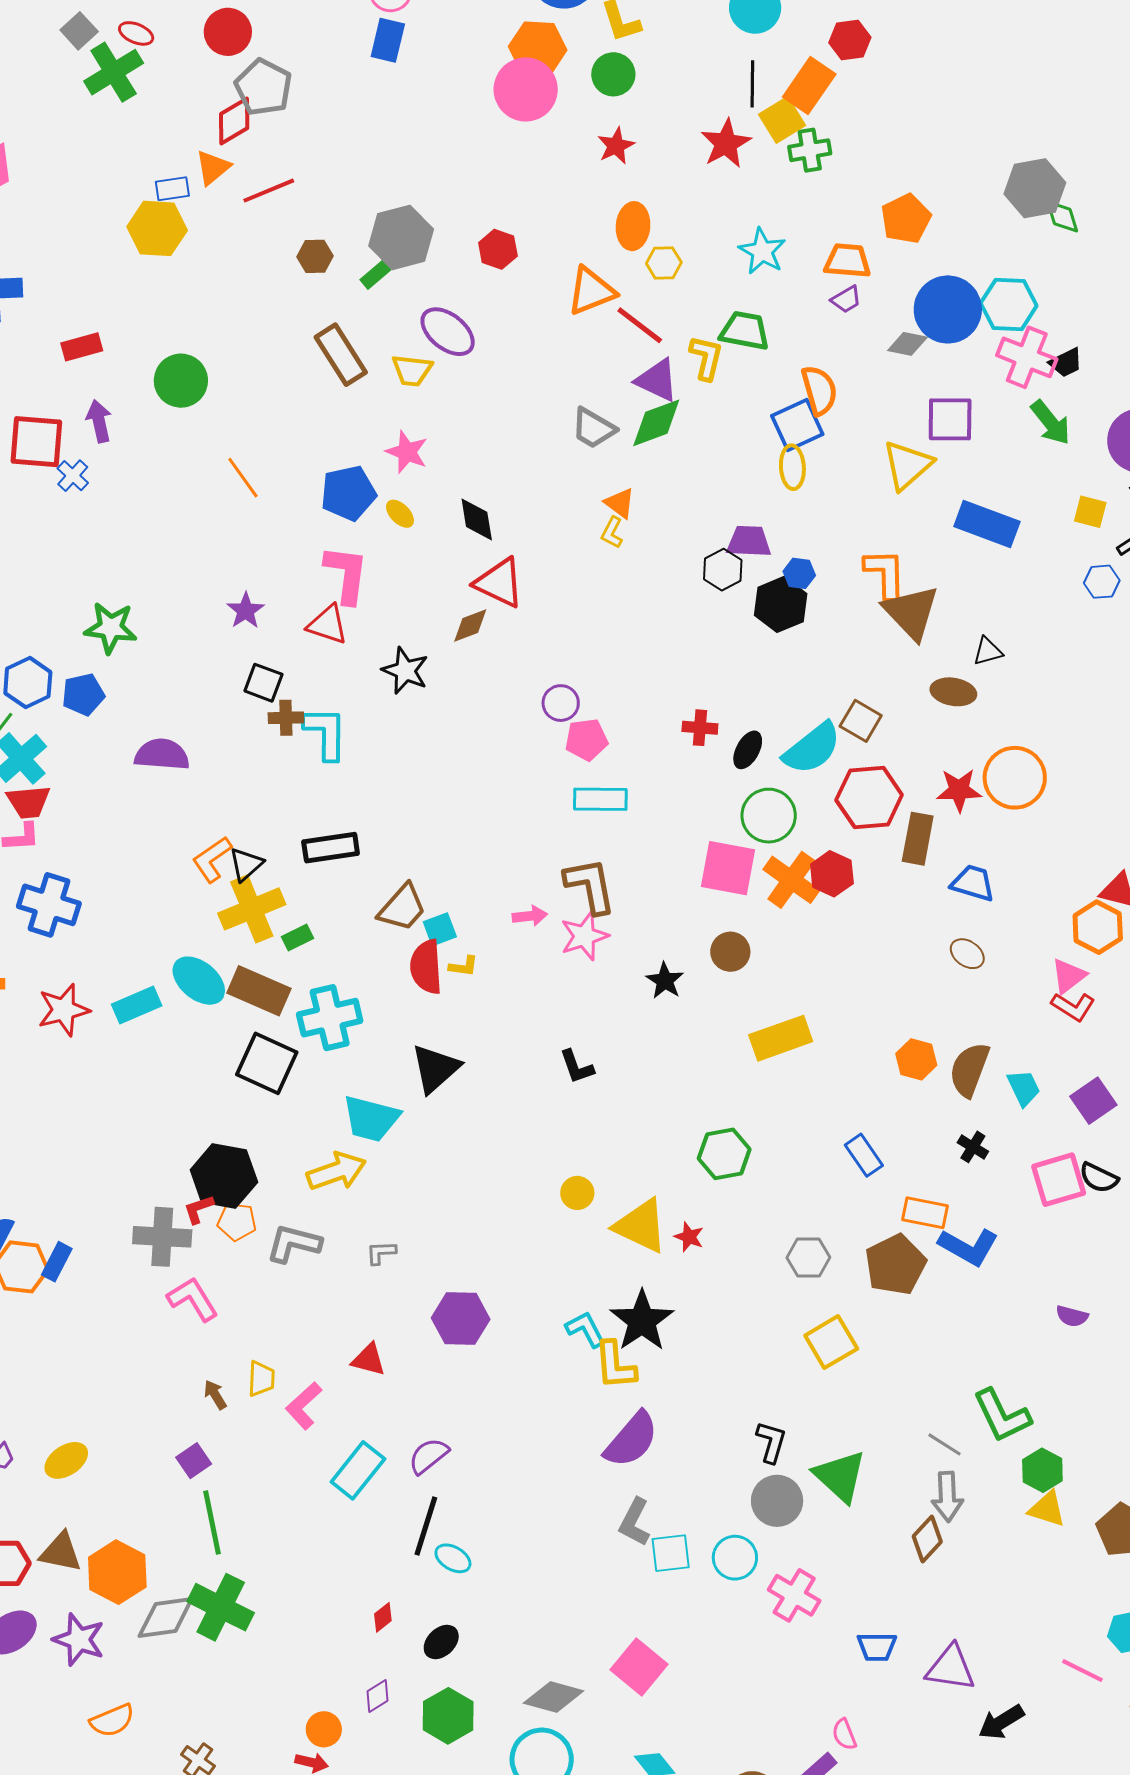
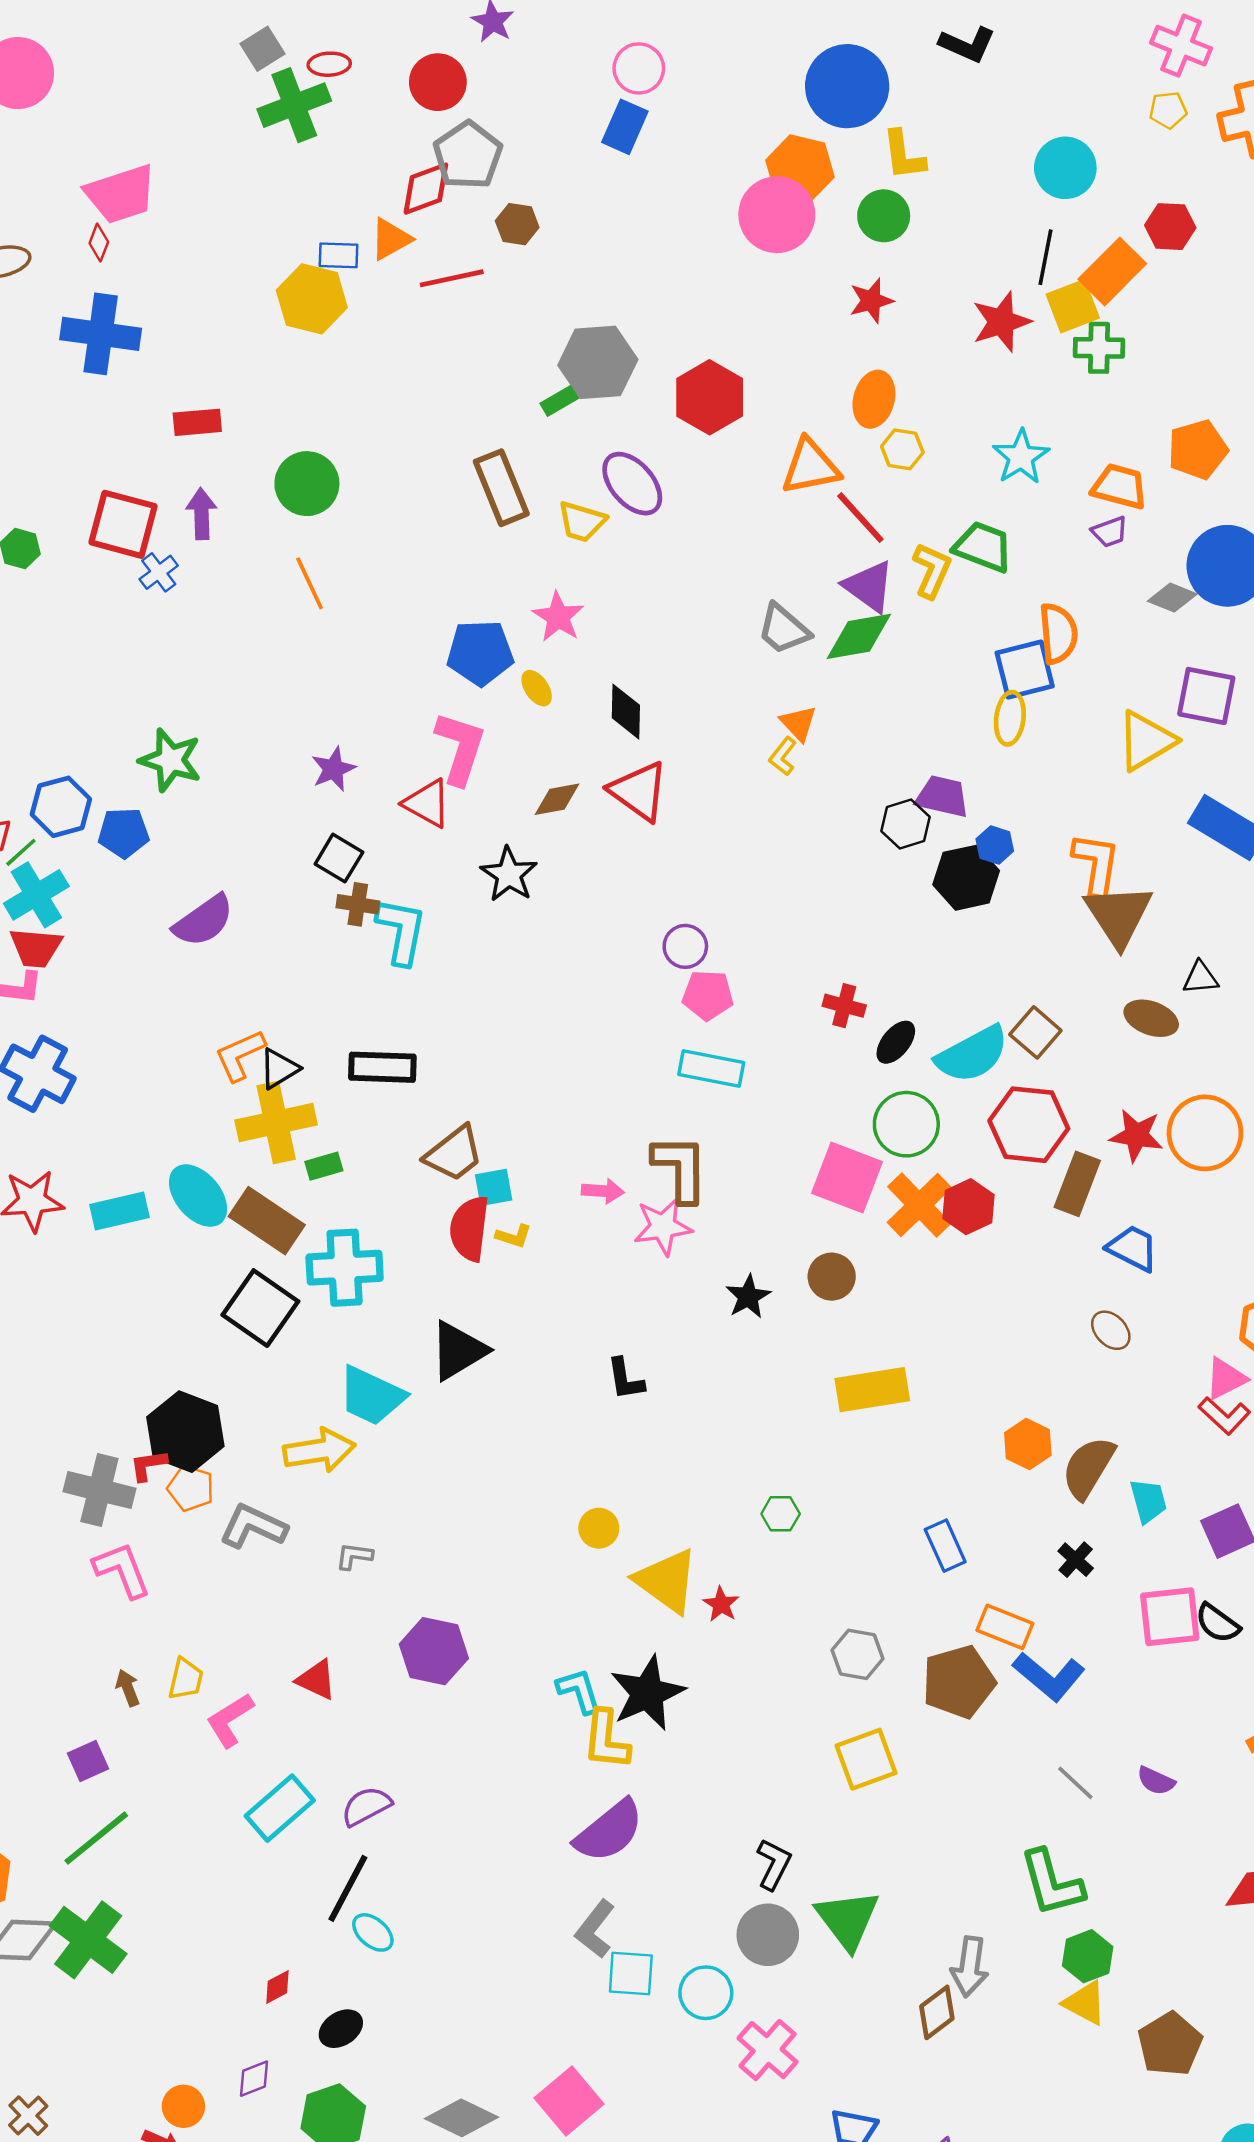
red ellipse: (136, 33) -> (329, 64), turned -36
red hexagon: (498, 249) -> (710, 397), size x1.5
brown hexagon: (315, 256) -> (517, 224), moved
orange line: (243, 478) -> (310, 583), moved
brown diamond: (470, 626) -> (557, 799), moved
purple semicircle: (162, 755) -> (204, 921), turned 130
green hexagon: (724, 1154) -> (781, 1514), size x0.6
gray line: (945, 1444) -> (1075, 1783), moved
green line: (212, 1523) -> (96, 1838), turned 52

